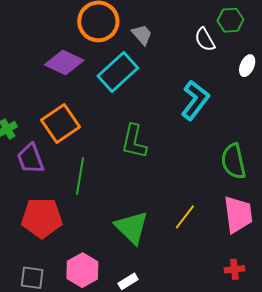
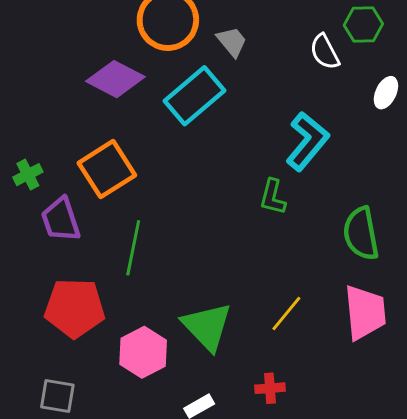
green L-shape: (134, 141) -> (273, 197), moved, size x0.7
red cross: (234, 269) -> (270, 388), moved
pink hexagon: (82, 270) -> (143, 352), moved

